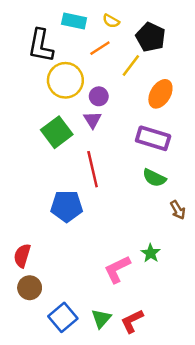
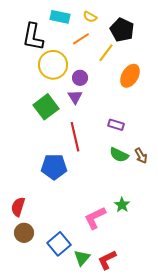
purple rectangle: (153, 138) -> (116, 125), moved, size x0.6
green semicircle: (154, 178) -> (119, 155), moved
brown arrow: (178, 210) -> (141, 156), moved
blue square: (63, 317) -> (59, 244), moved

